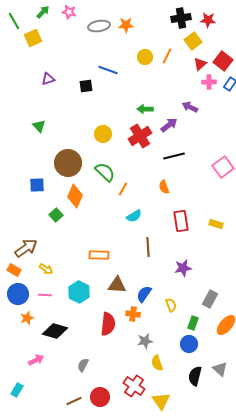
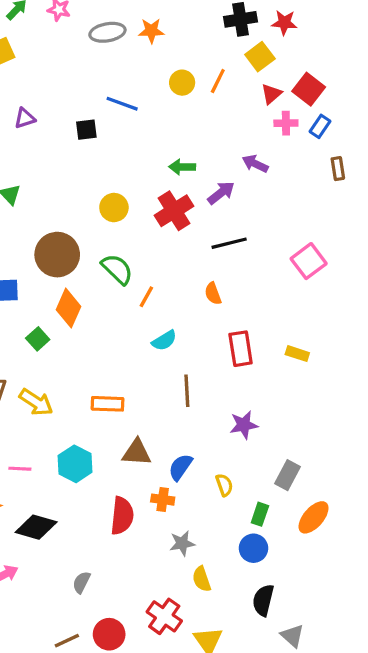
yellow arrow: (46, 269) -> (36, 402), moved, size x1.5
gray triangle: (220, 369) -> (292, 636), moved

